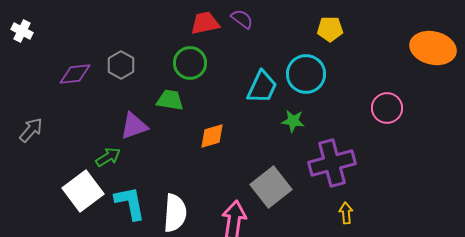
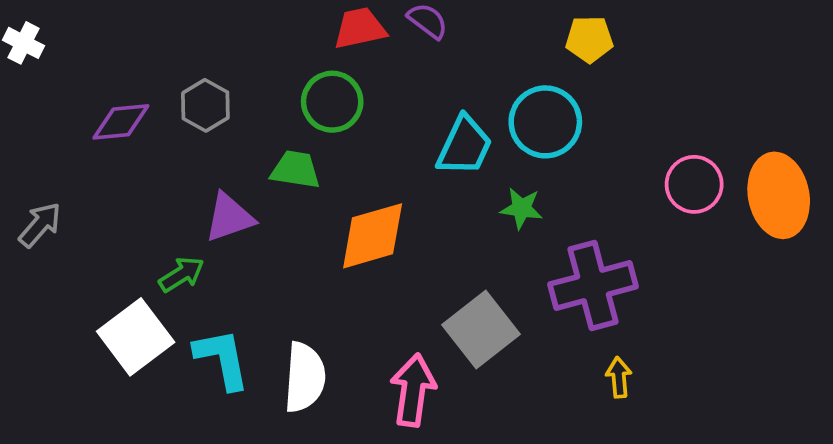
orange ellipse: (433, 48) -> (779, 195), moved, turned 66
orange diamond: (212, 136) -> (373, 236), size x1.5

